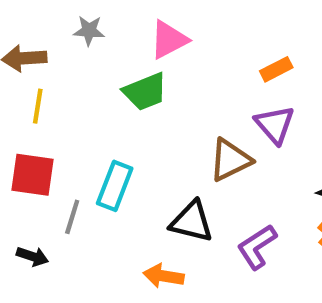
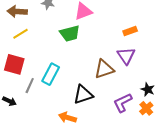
yellow line: (38, 106) -> (21, 34), turned 42
black triangle: (192, 222) -> (83, 95), turned -40
purple L-shape: (257, 247) -> (123, 103), moved

